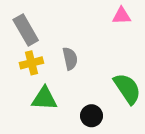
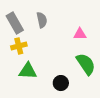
pink triangle: (122, 16) -> (80, 34), moved
gray semicircle: (70, 59) -> (42, 20), moved

